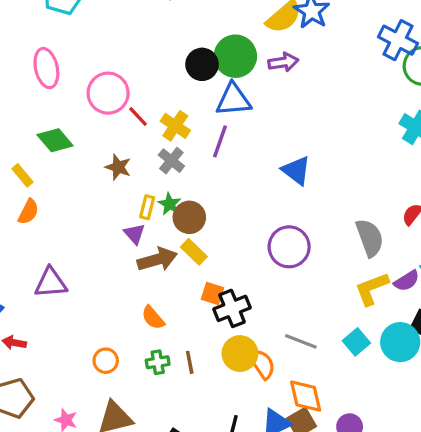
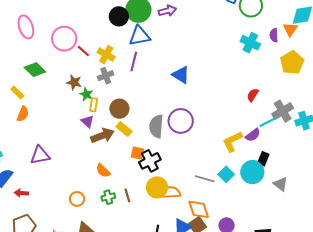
gray cross: (171, 161) -> (106, 76), turned 35
green star: (170, 204) -> (86, 94), moved
gray semicircle: (370, 238) -> (156, 126), moved, turned -150
gray line: (301, 341) -> (205, 179), moved
orange semicircle: (262, 364) -> (171, 192), turned -54

